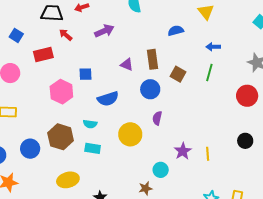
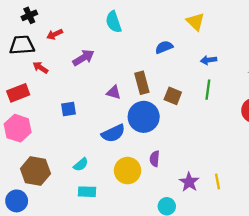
blue circle: (150, 89) -> (144, 117), size x1.4
pink hexagon: (61, 92) -> (18, 128), moved
blue semicircle: (108, 99) -> (113, 133), moved
purple semicircle: (157, 118) -> (155, 159), moved
cyan semicircle: (90, 124) -> (81, 165), turned -40
brown hexagon: (61, 137) -> (35, 171), moved

